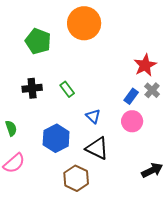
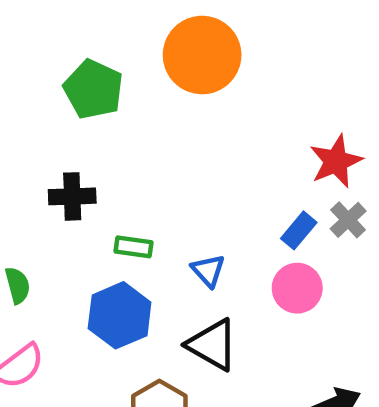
green rectangle: (67, 89) -> (133, 247), moved, turned -49

